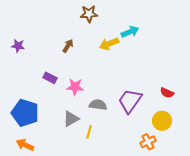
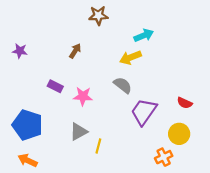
yellow arrow: (109, 44) -> (130, 58), moved
gray semicircle: (98, 105) -> (123, 85), moved, turned 30

